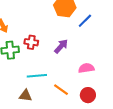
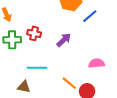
pink semicircle: (86, 68) -> (97, 63), moved
orange line: (61, 90) -> (69, 83), moved

